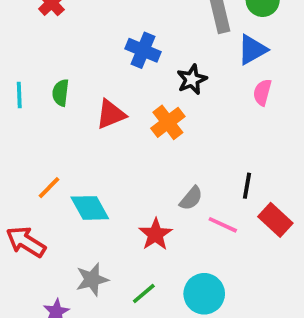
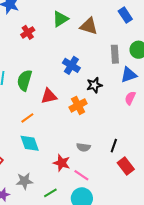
green semicircle: (61, 93) -> (24, 80), size x1.5
orange line: (49, 188) -> (27, 118), moved
gray semicircle: (191, 198) -> (83, 147), turned 48
pink line: (223, 225) -> (81, 175), moved
red star: (155, 234) -> (62, 163), turned -30

